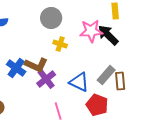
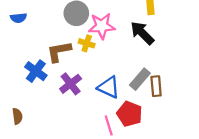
pink star: (91, 31) -> (102, 26), moved
brown L-shape: (36, 65) -> (59, 51), moved, turned 145
pink line: (58, 111) -> (109, 125), moved

